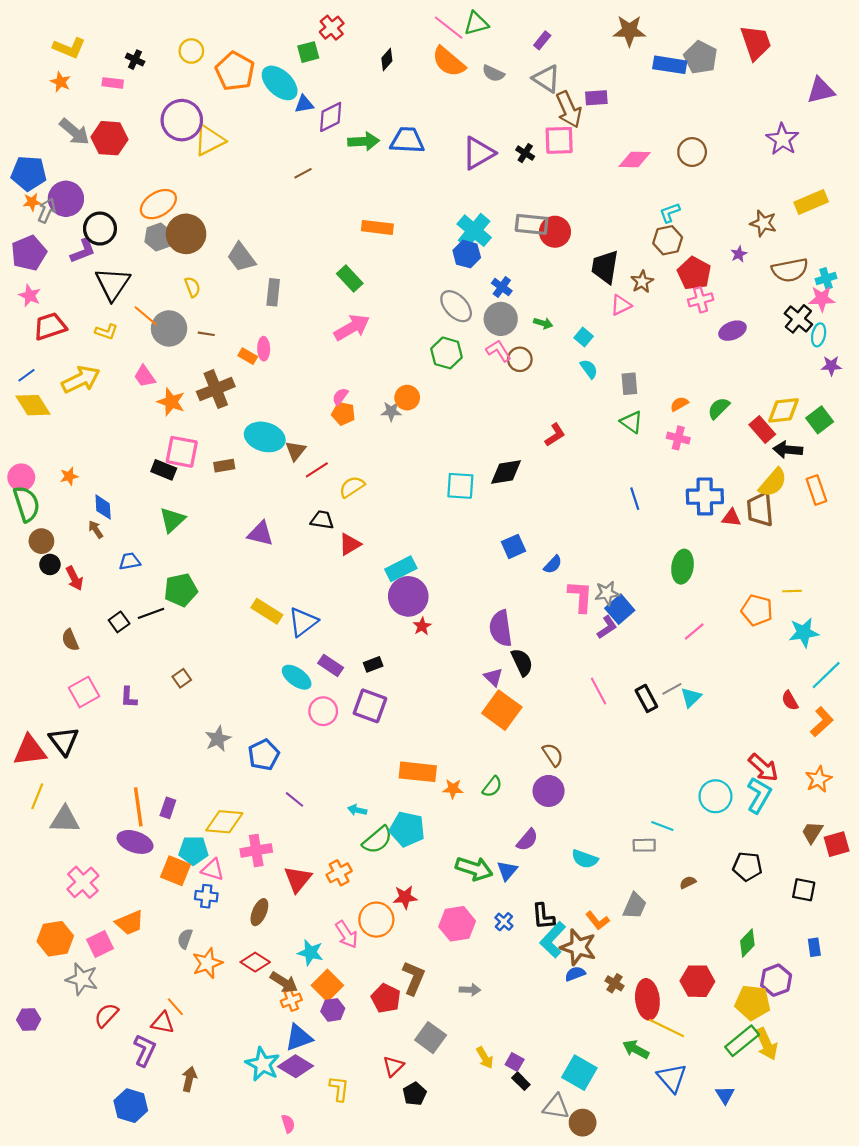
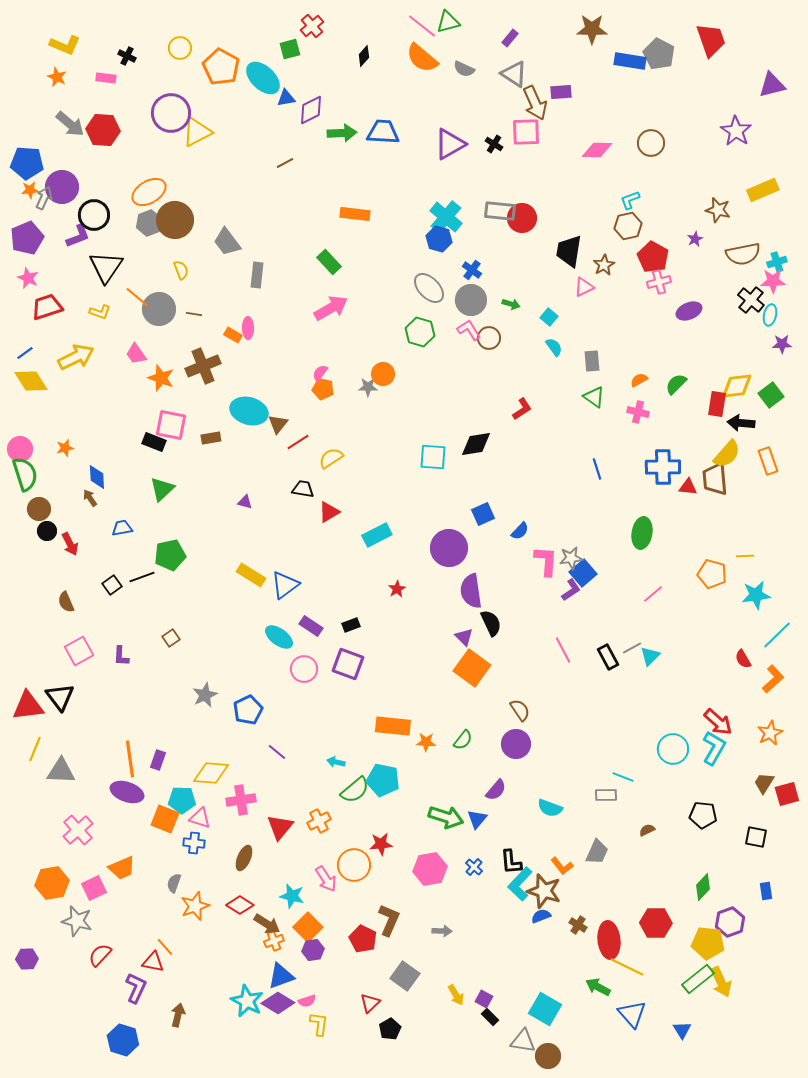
red rectangle: (762, 429) -> (717, 404), turned 50
purple triangle: (260, 534) -> (245, 502), size x0.6
purple circle: (408, 596) -> (449, 548), moved
pink semicircle: (288, 1124) -> (307, 1001), moved, turned 90

